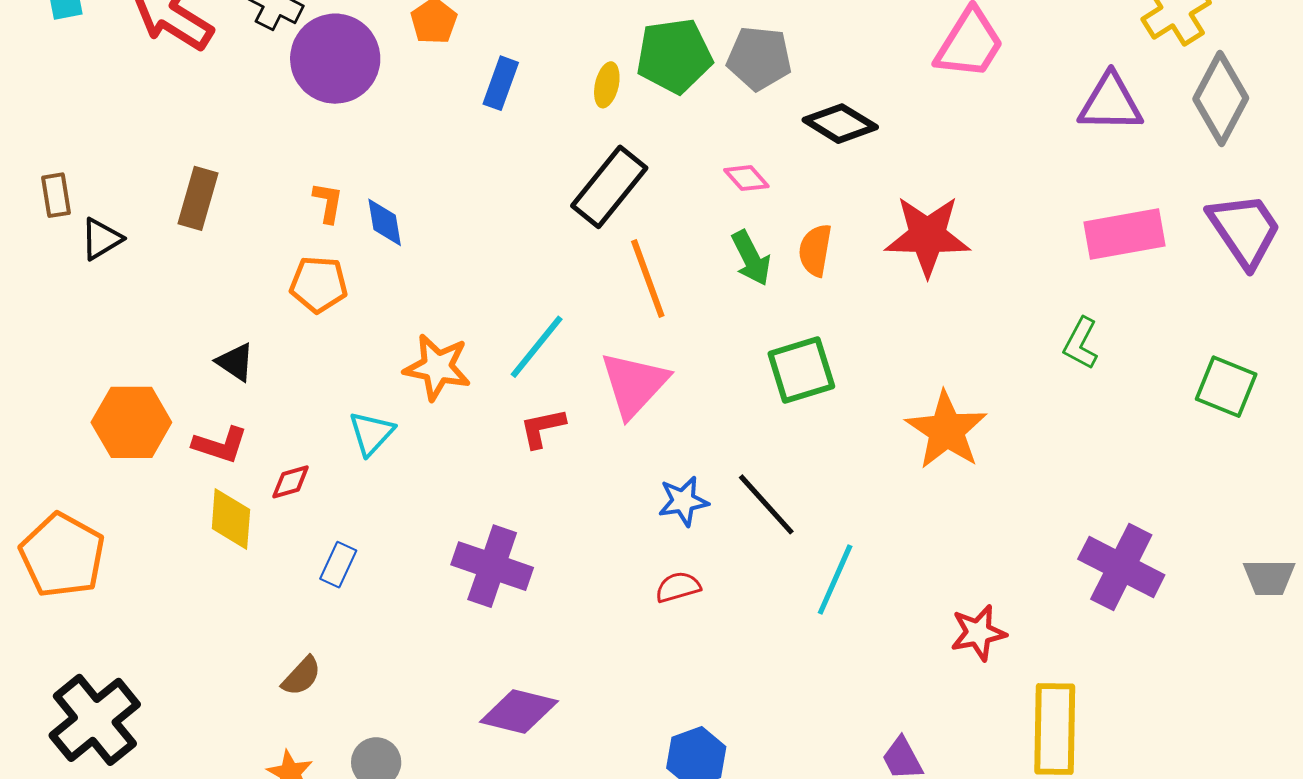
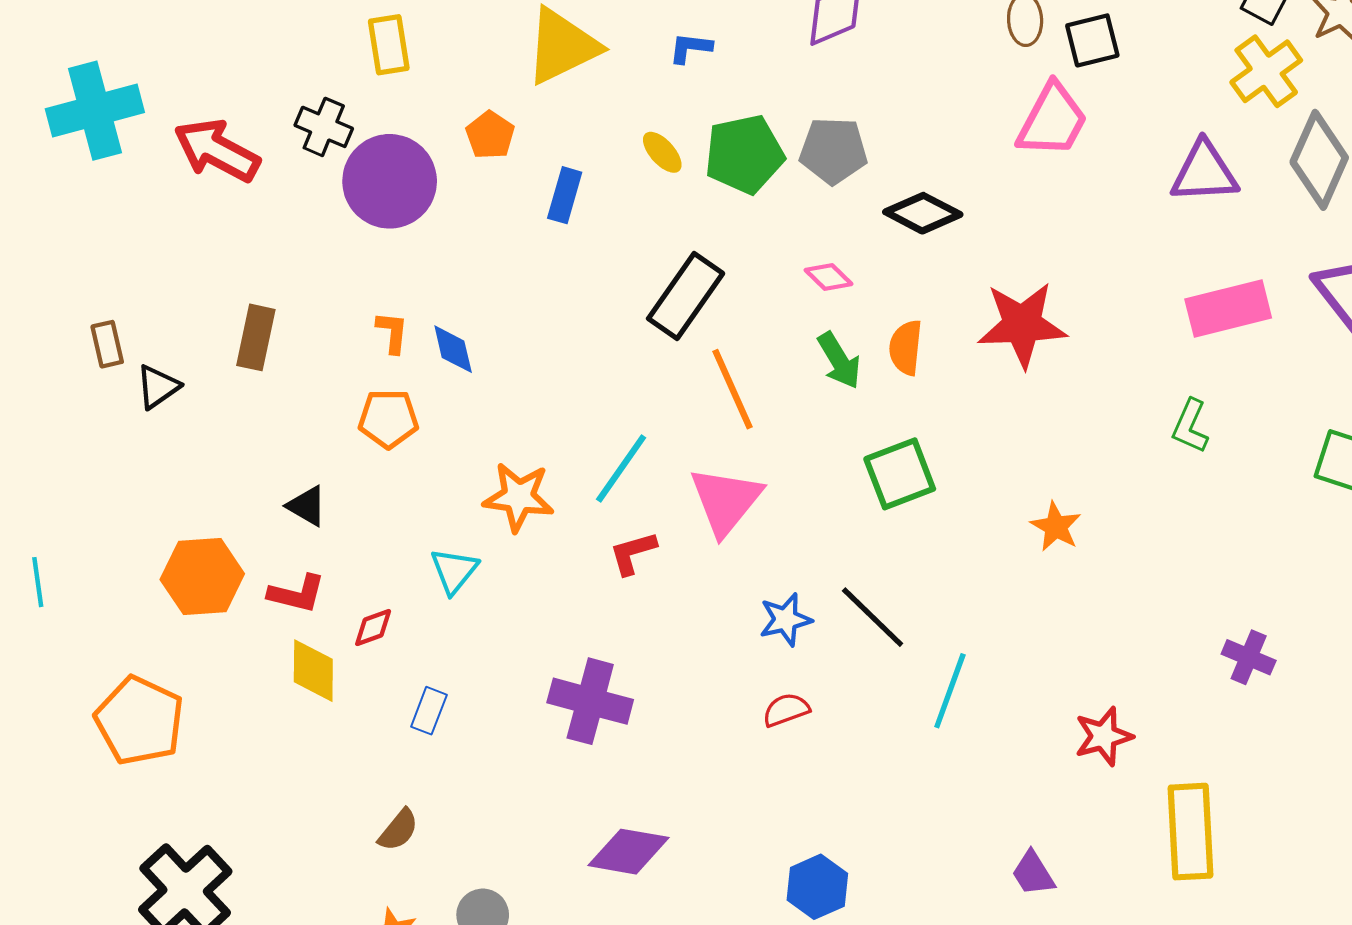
yellow ellipse: (607, 85) -> (662, 152), moved, turned -51
orange star: (946, 430) -> (1056, 527), size x0.6
purple cross: (1121, 567) -> (1249, 657), size x0.6

